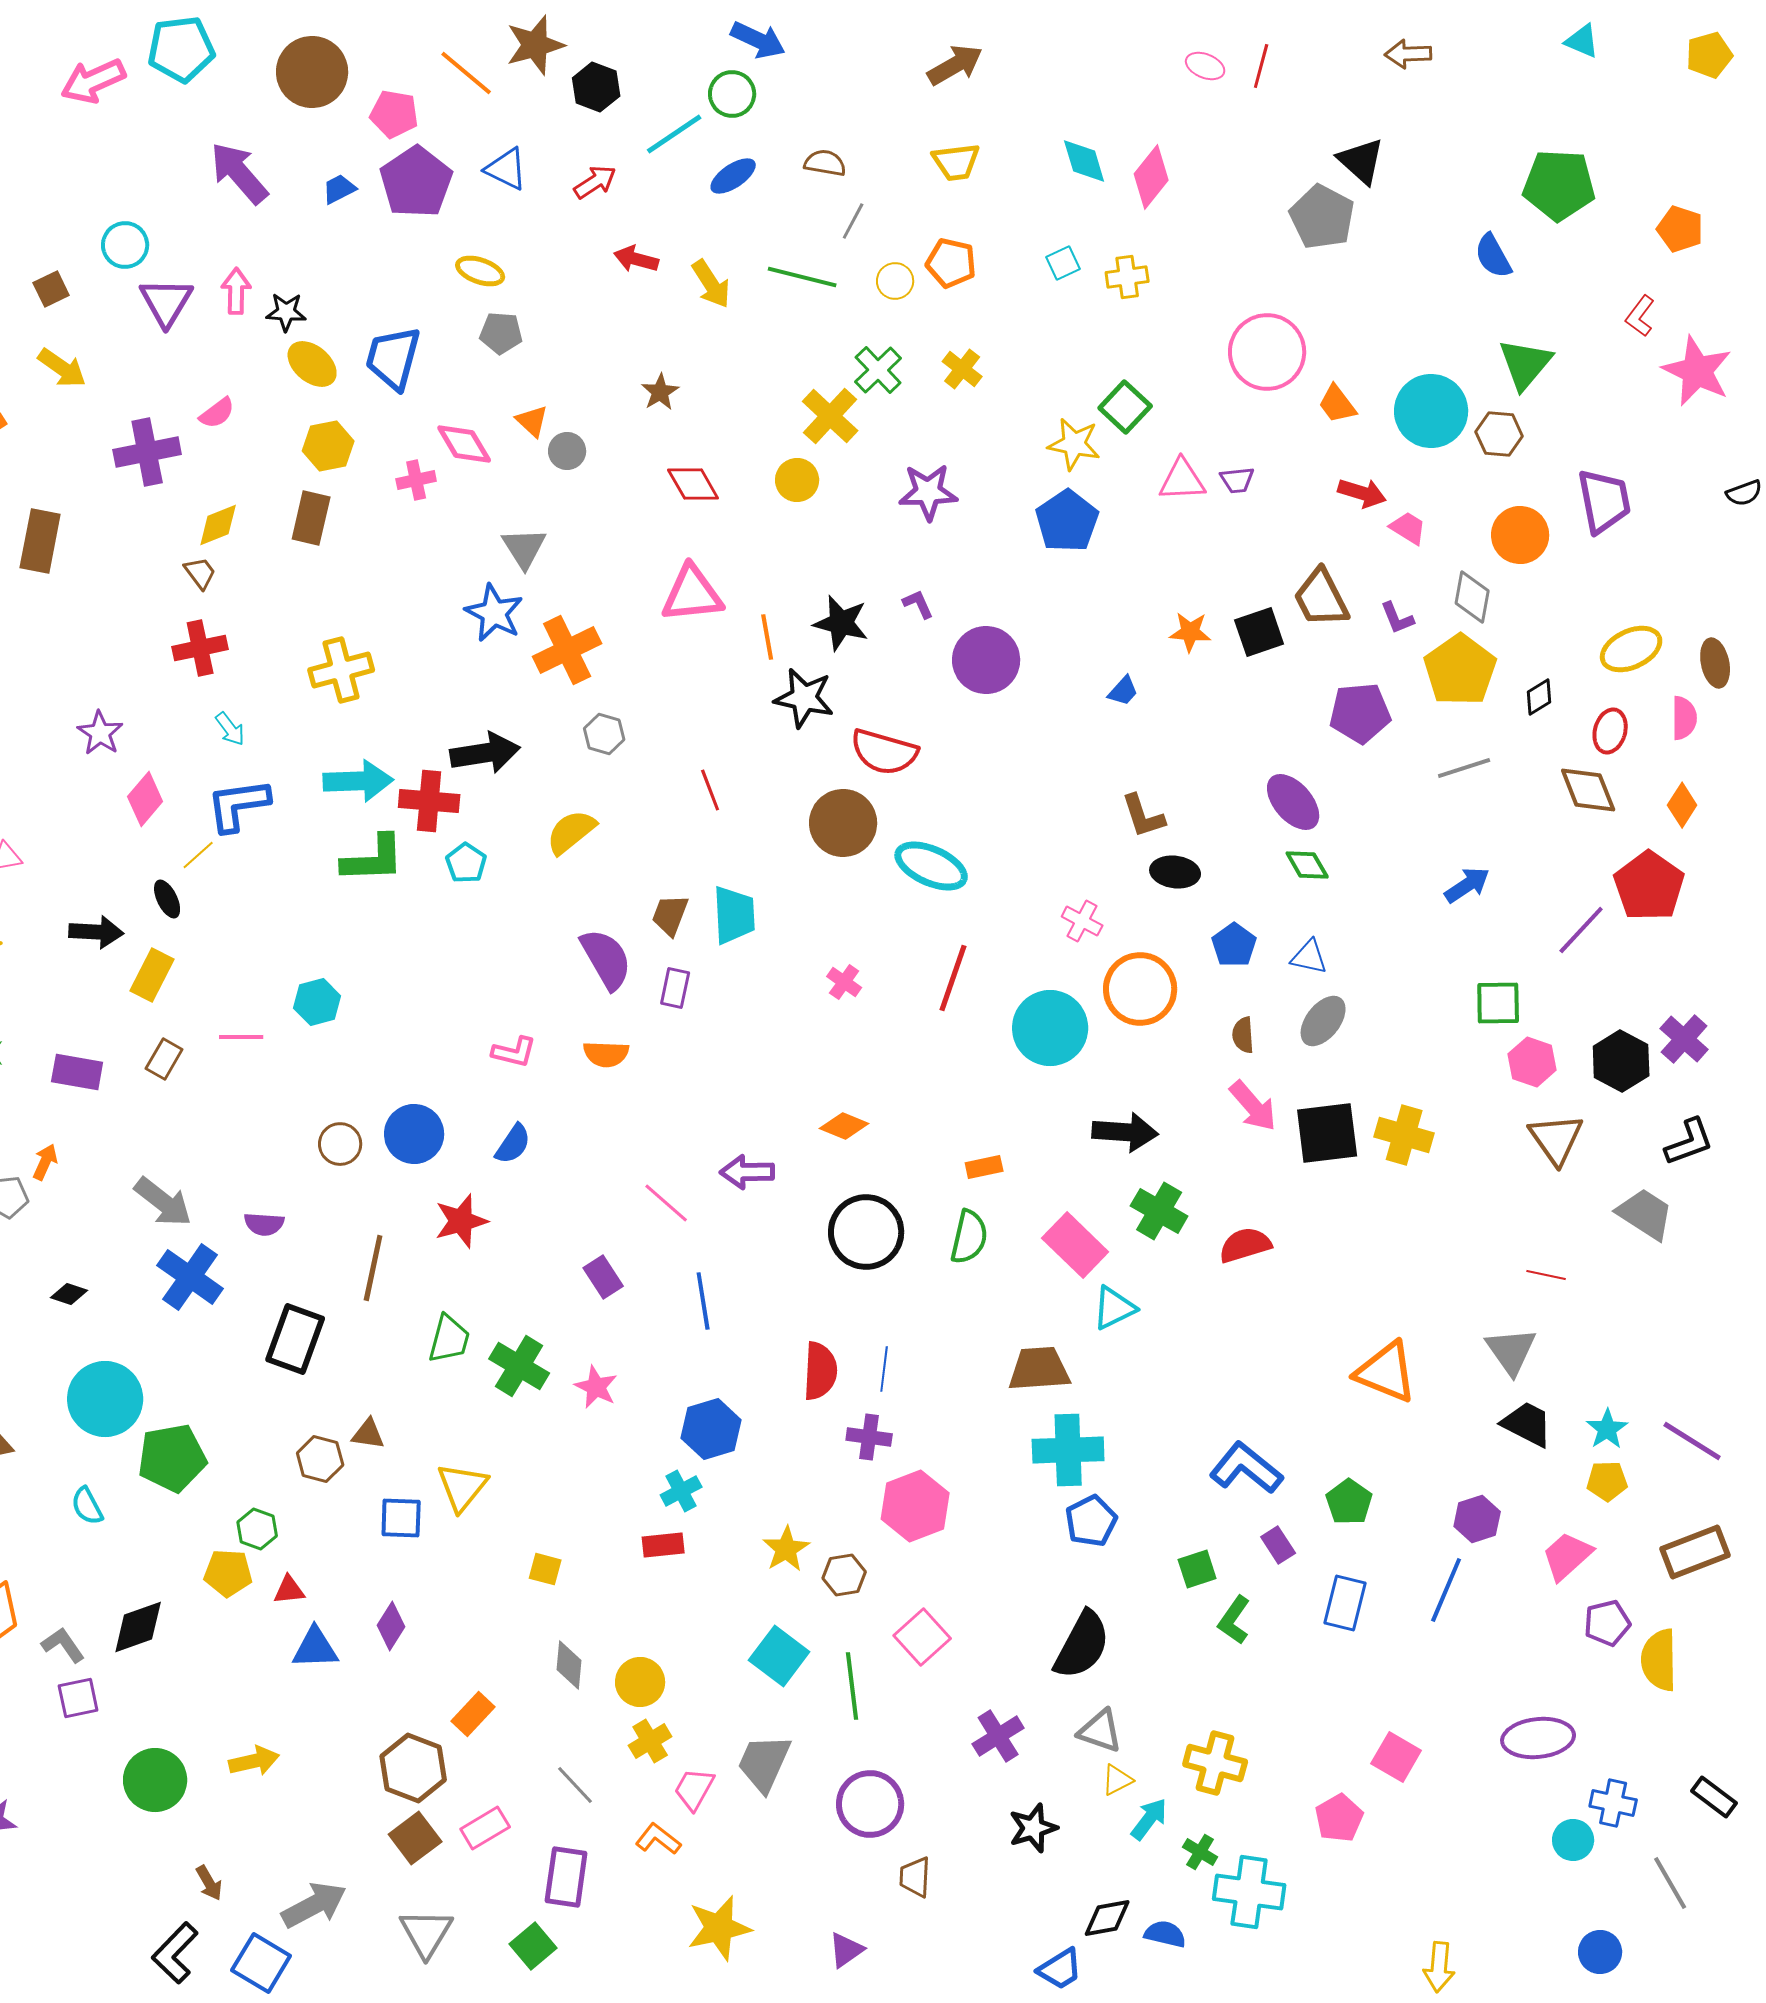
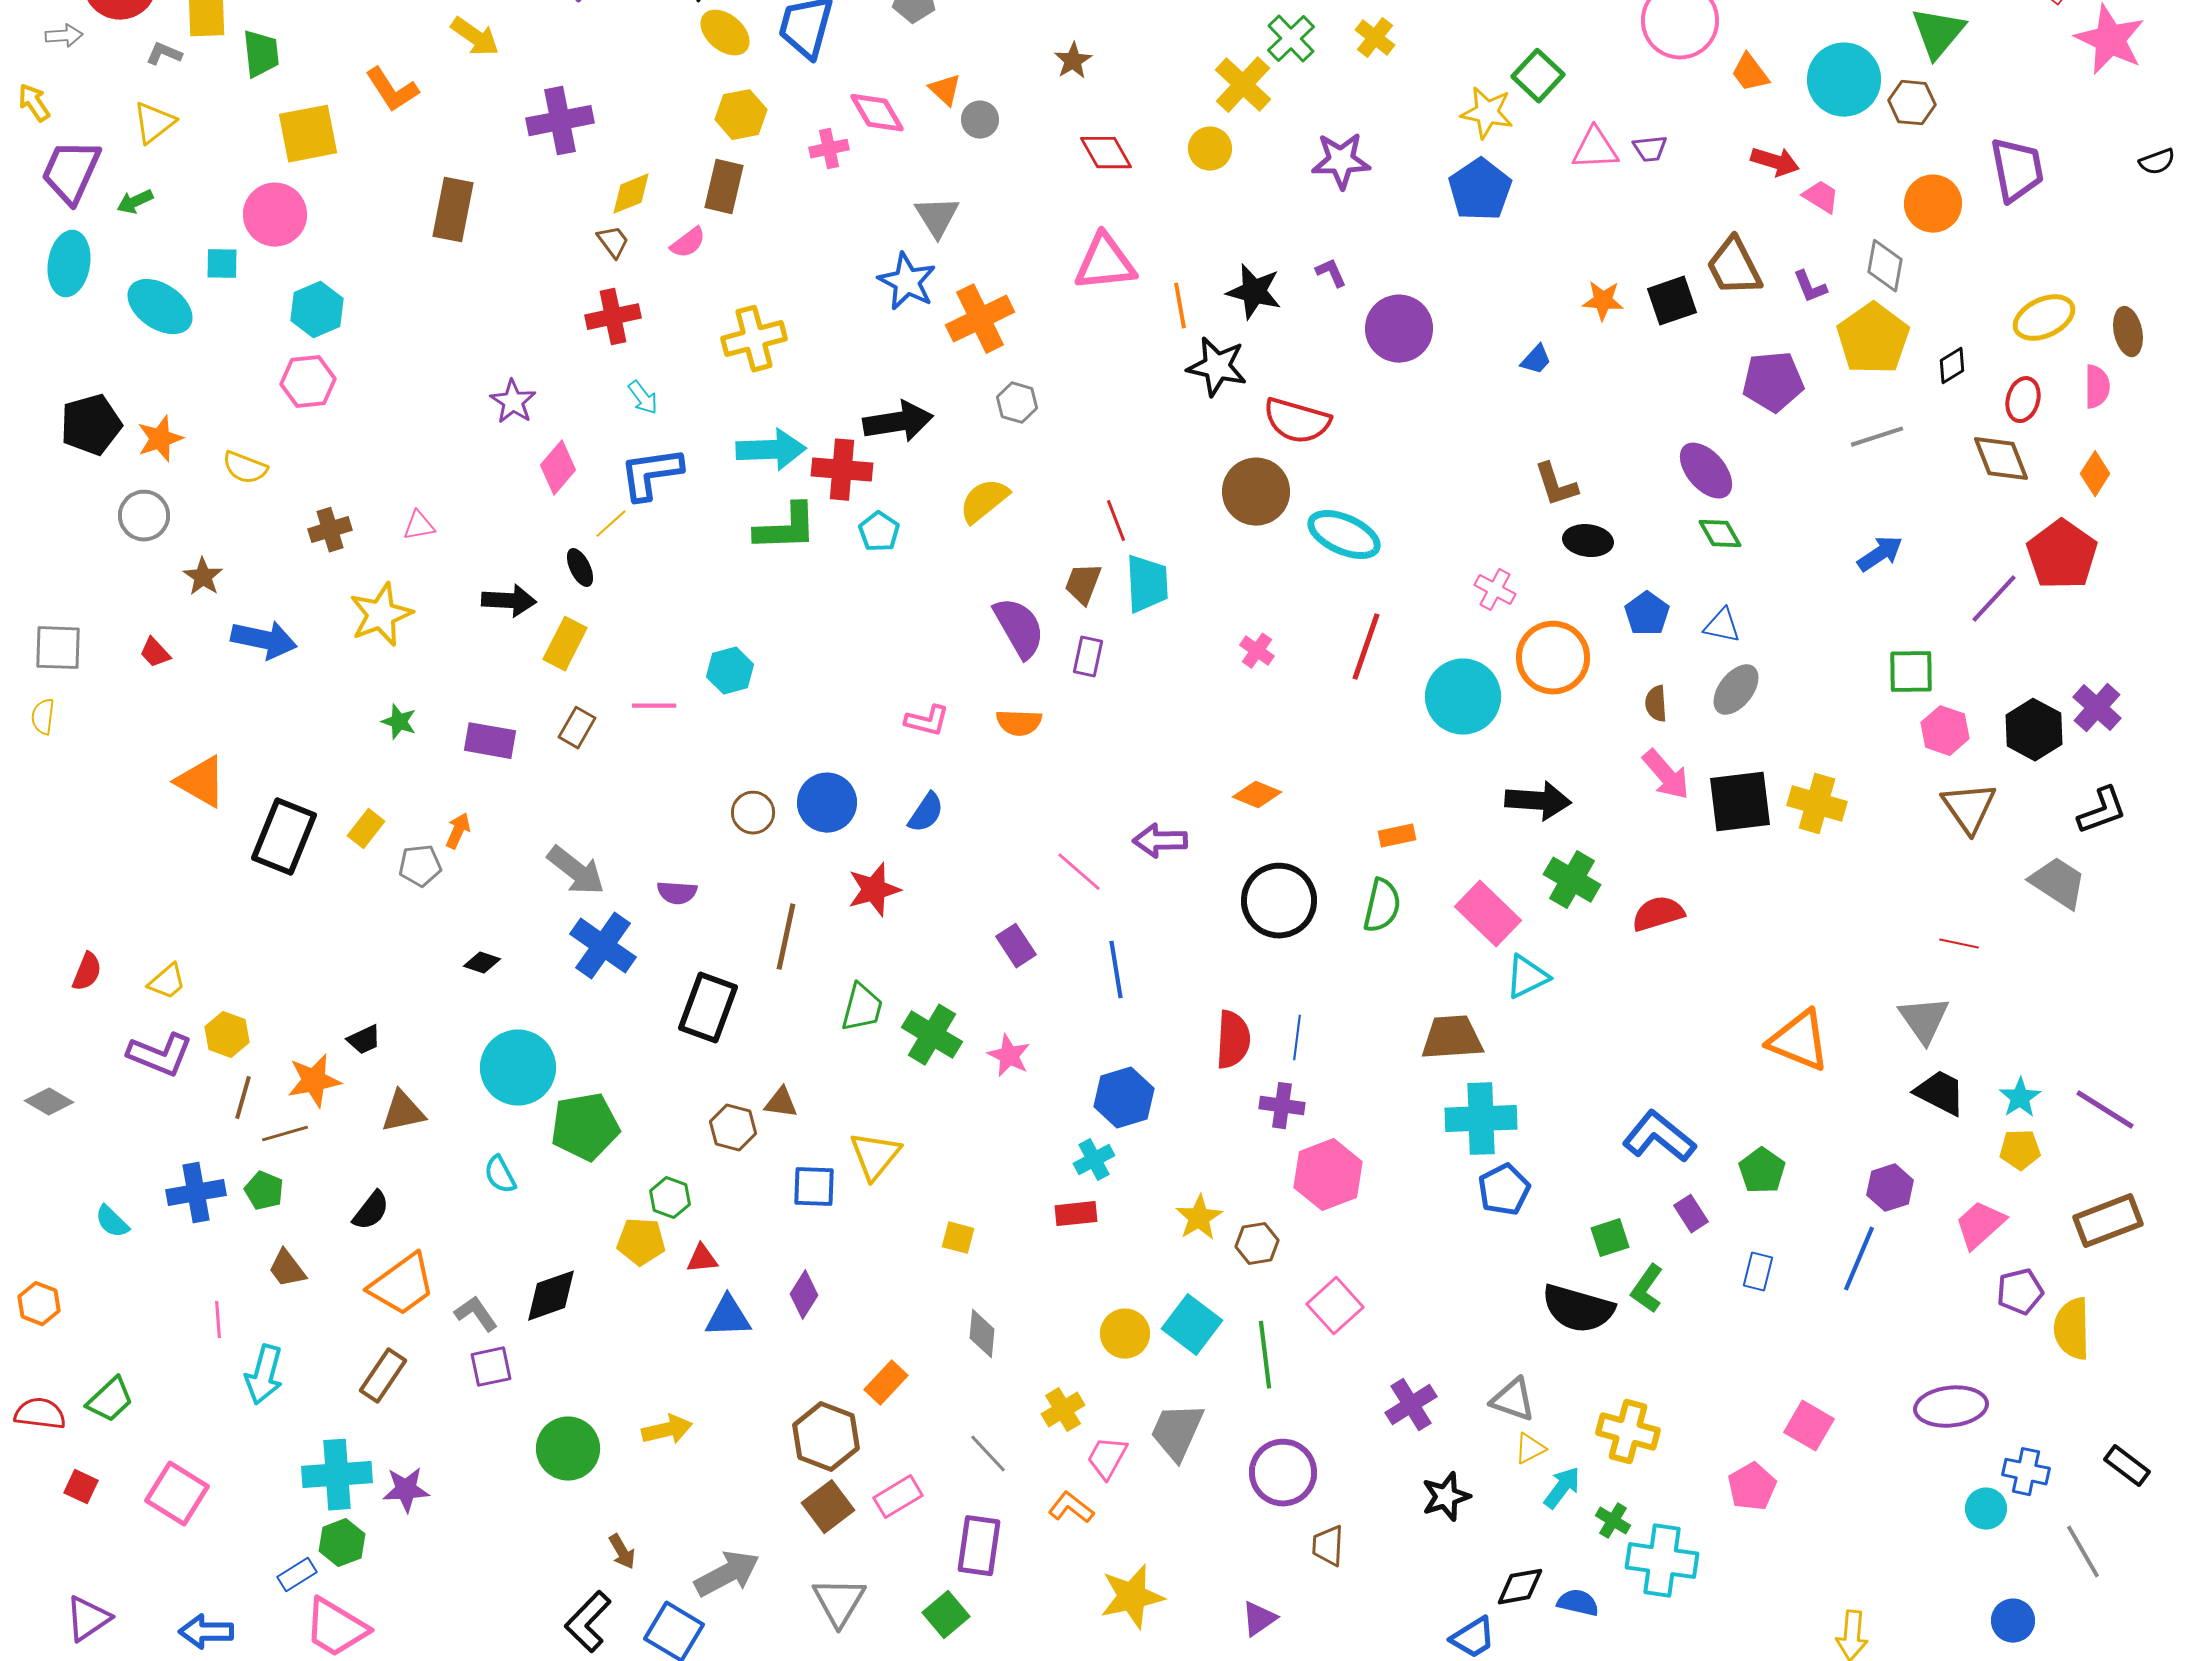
pink semicircle: (217, 413) -> (688, 243), moved
red line: (710, 790) -> (1116, 521), moved
blue rectangle: (1345, 1603) -> (1758, 1272), size x0.7
black semicircle: (1082, 1645) -> (1578, 1309), moved, turned 78
yellow circle: (640, 1682) -> (1125, 1334), moved

